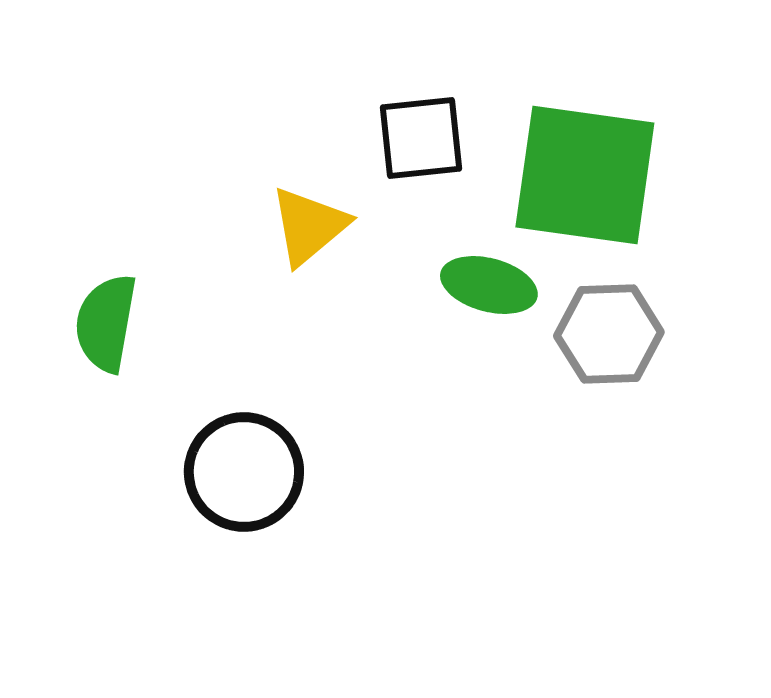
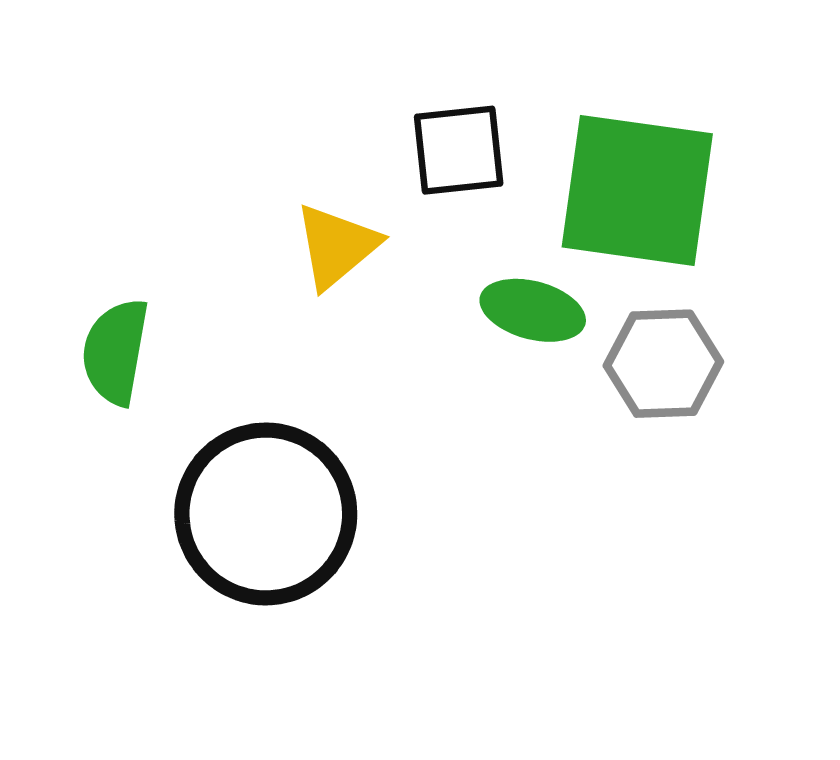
black circle: (244, 472) -> (266, 514), size x1.4

